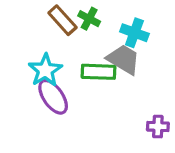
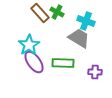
green rectangle: (98, 72) -> (63, 63), moved
purple cross: (158, 127) -> (95, 72), moved

